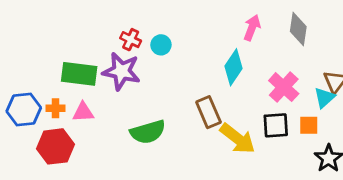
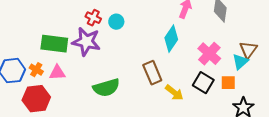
orange cross: (55, 108) -> (36, 70), turned 32
black square: (276, 125) -> (203, 83), turned 35
yellow arrow: (237, 139) -> (174, 93), size x0.7

